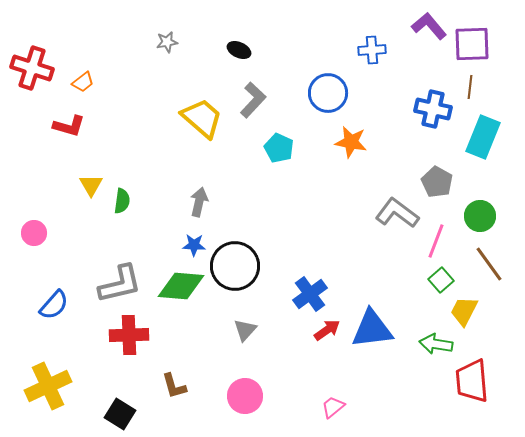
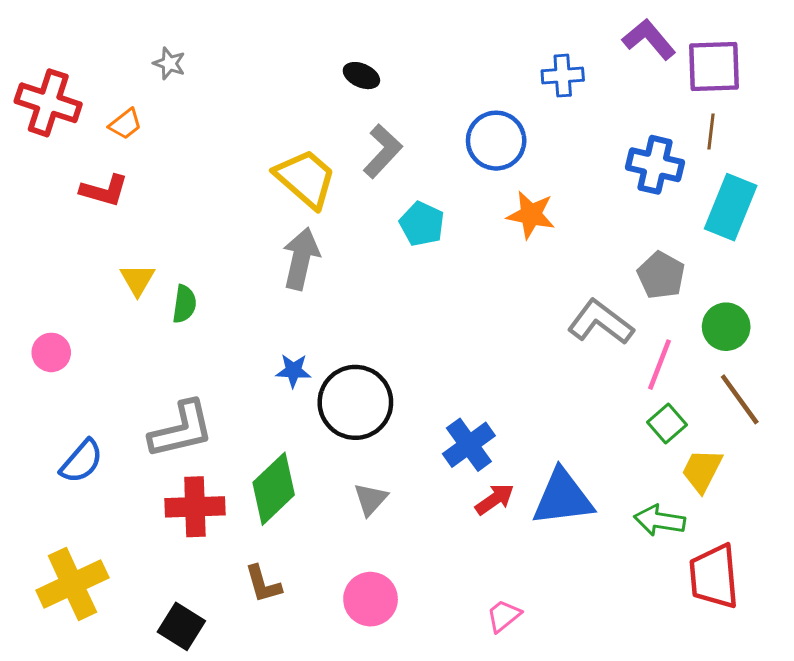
gray star: (167, 42) -> (169, 63), moved, turned 30
gray arrow: (199, 202) -> (301, 259), moved, size x1.4
green diamond: (181, 286) -> (274, 489), moved, turned -48

